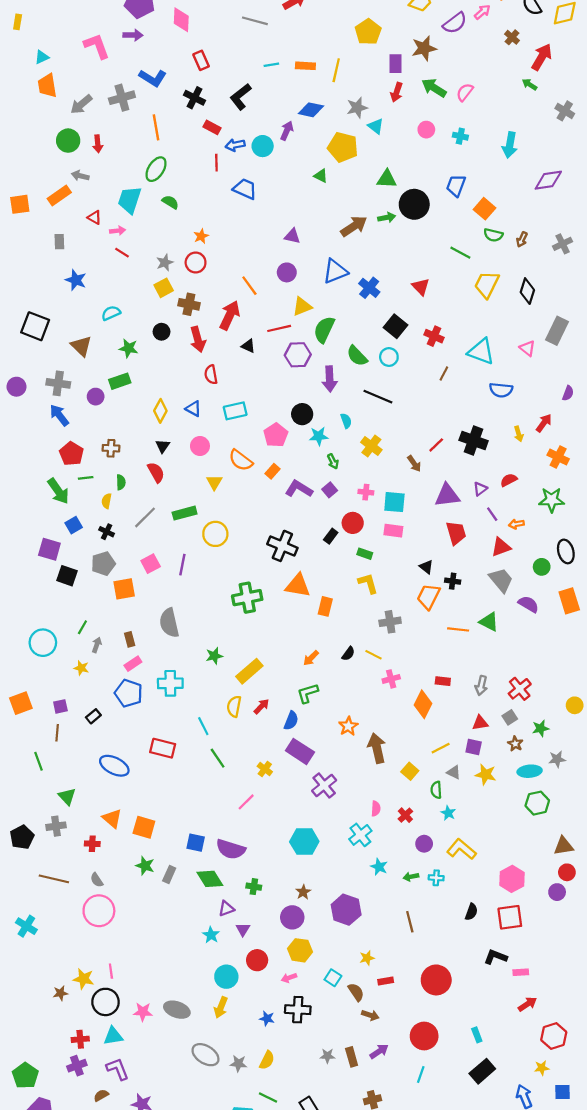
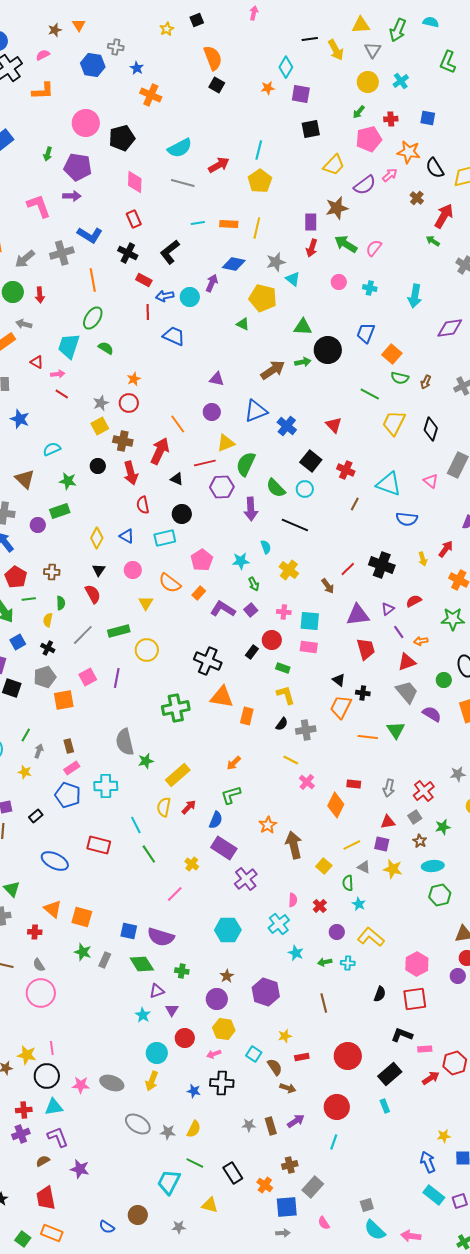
pink diamond: (181, 20) -> (135, 182), moved
yellow pentagon: (368, 32) -> (260, 181), moved
black circle: (302, 414) -> (182, 514), moved
green triangle: (489, 622) -> (396, 730), turned 30
gray semicircle: (169, 623) -> (125, 742), moved
black semicircle: (348, 654) -> (282, 724), moved
pink cross: (391, 679) -> (307, 782), turned -35
gray star: (557, 759) -> (458, 774), moved
red hexagon: (554, 1036) -> (455, 1063), moved
black rectangle: (482, 1071) -> (390, 1074), moved

